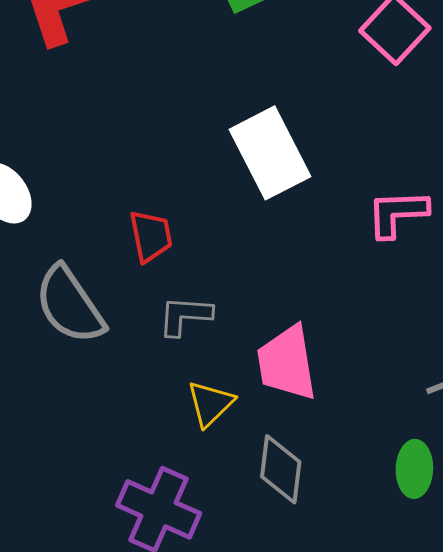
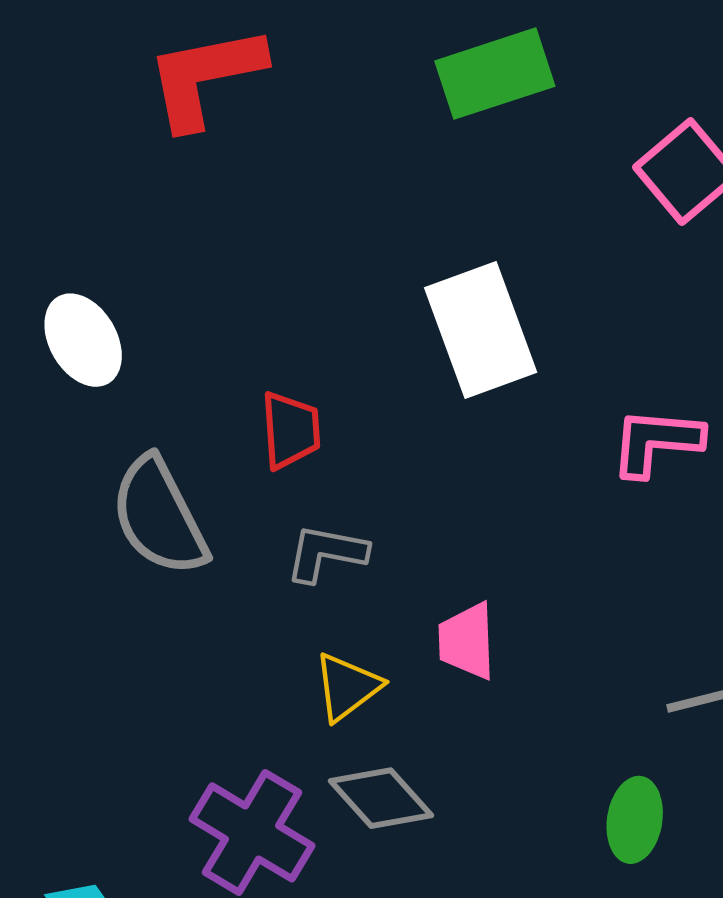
pink trapezoid: (287, 363) -> (467, 641), size x0.7
gray diamond: (281, 469) -> (381, 798), moved, turned -56

